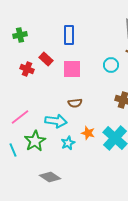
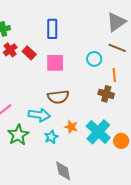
red cross: (27, 69) -> (10, 50), moved, turned 32
brown semicircle: (75, 103) -> (58, 97), size x1.5
gray diamond: (50, 177) -> (63, 171), moved, turned 45

